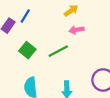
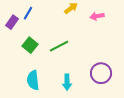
pink arrow: (76, 30) -> (97, 16), moved

